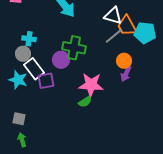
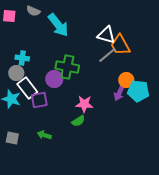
cyan pentagon: (145, 33) -> (138, 91), moved
orange circle: (124, 61) -> (126, 80), moved
pink star: (91, 85) -> (84, 104), size x0.7
green arrow: (22, 140) -> (44, 135), moved, turned -56

